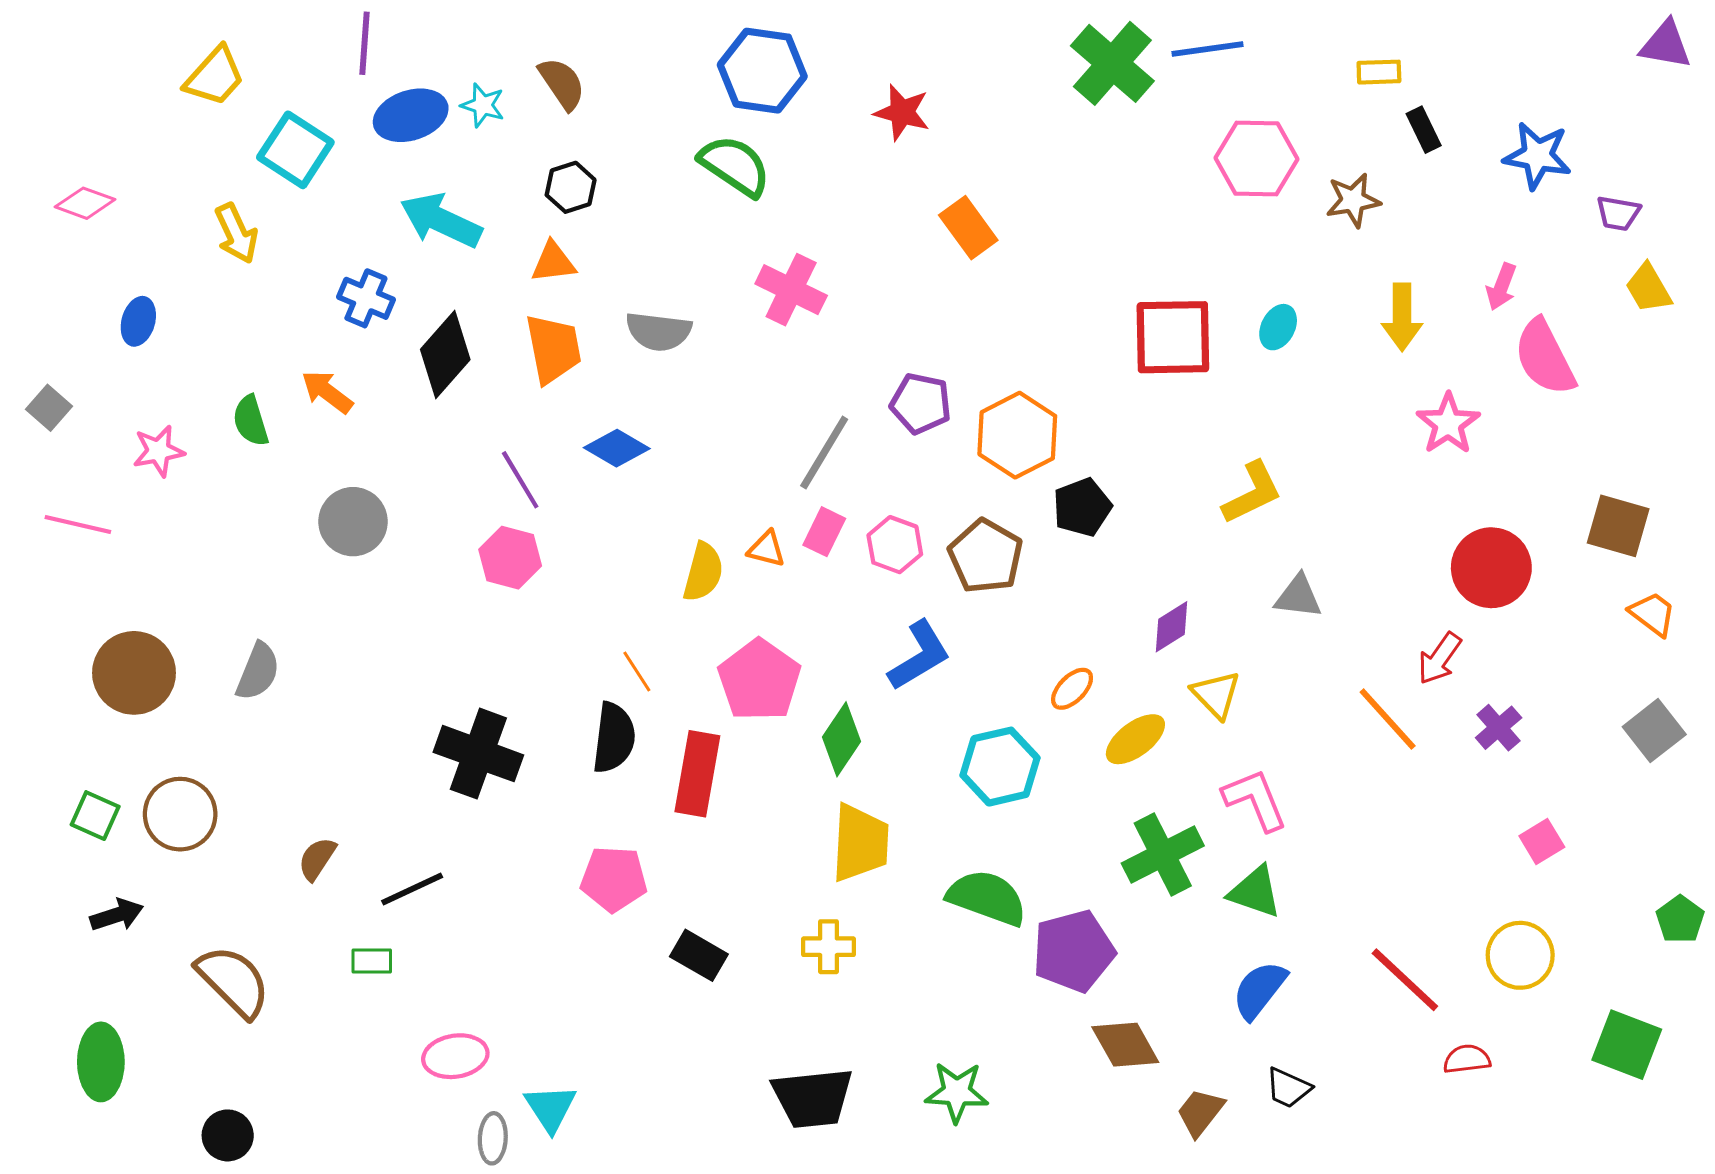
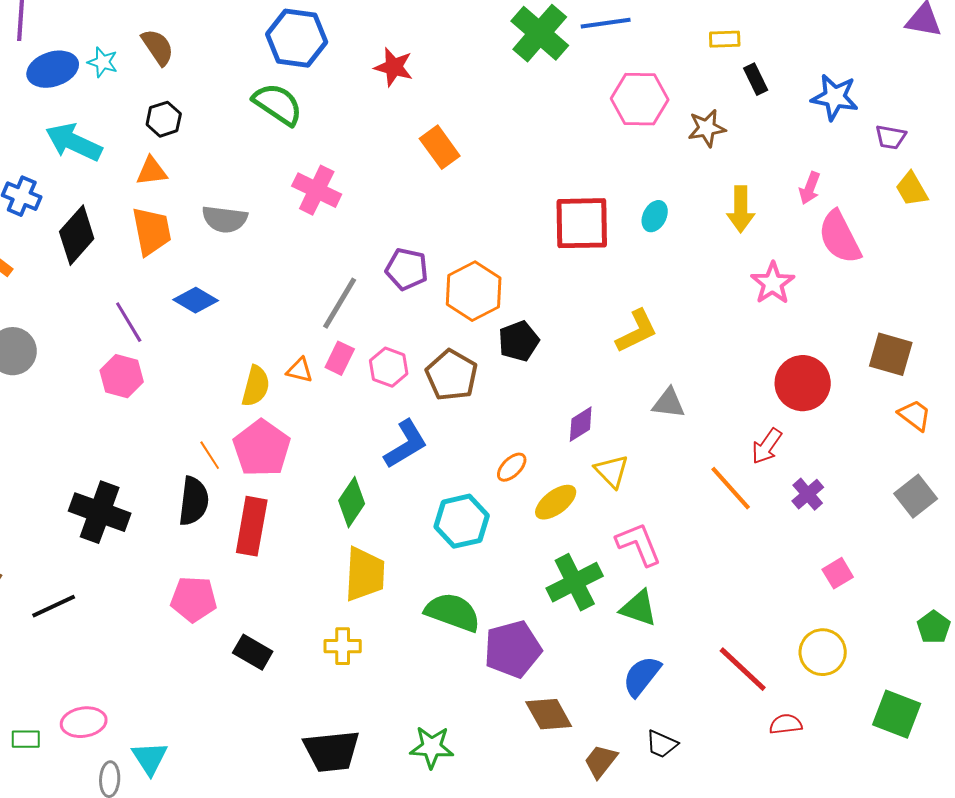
pink pentagon: (759, 680) -> (262, 448), moved
green rectangle: (372, 961) -> (26, 739), moved

